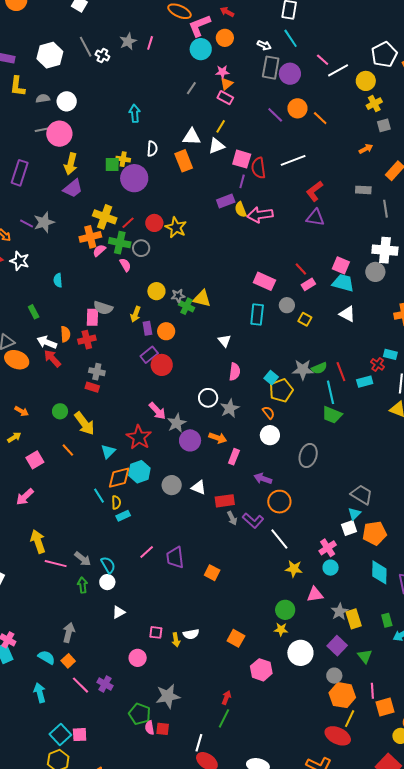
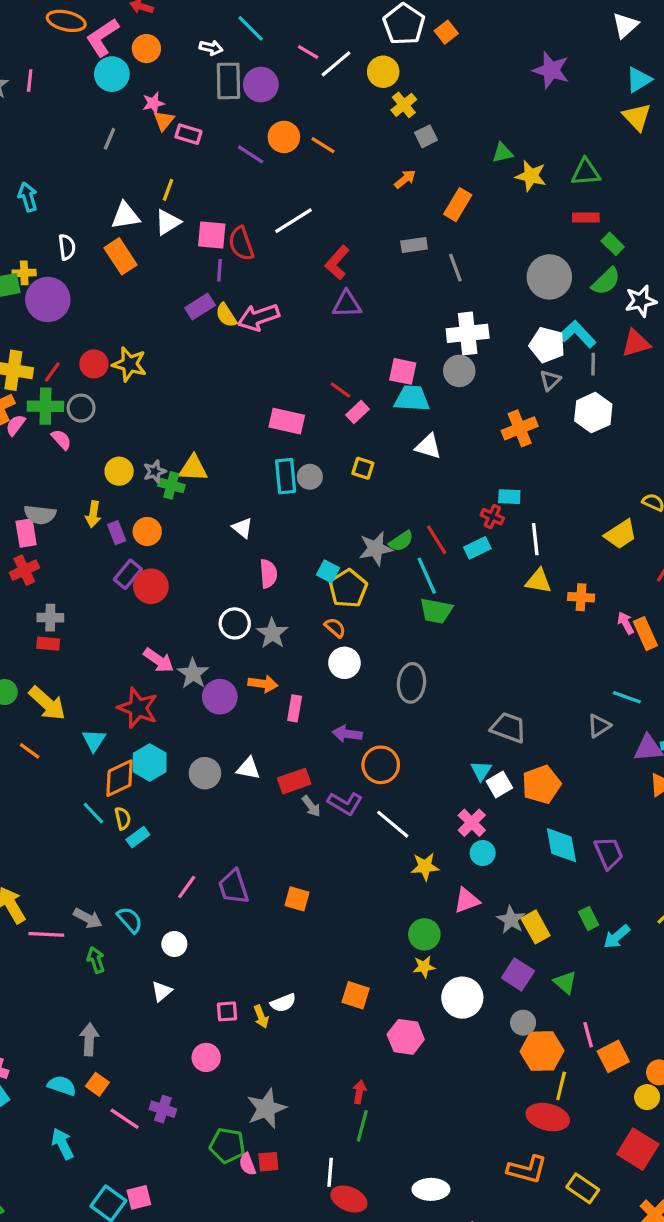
pink rectangle: (225, 98) -> (188, 134), moved
gray circle: (287, 305) -> (310, 477), moved
cyan triangle: (354, 514) -> (481, 771), moved
white circle: (107, 582) -> (174, 944), moved

